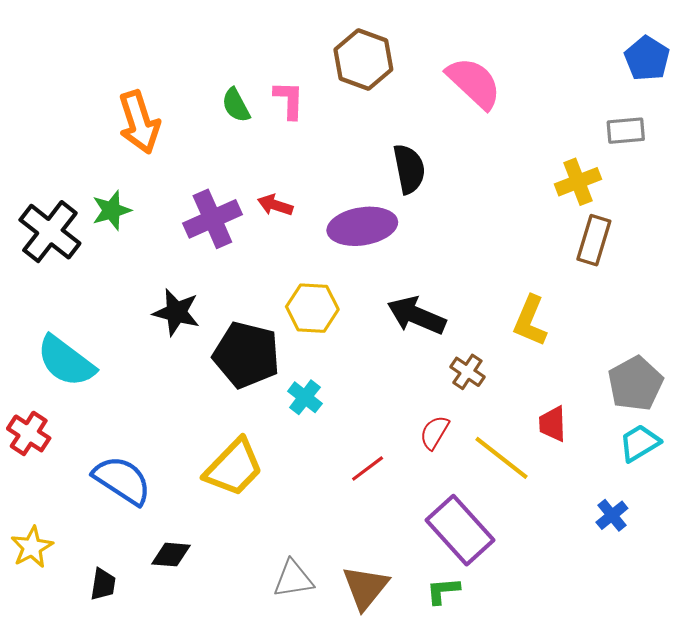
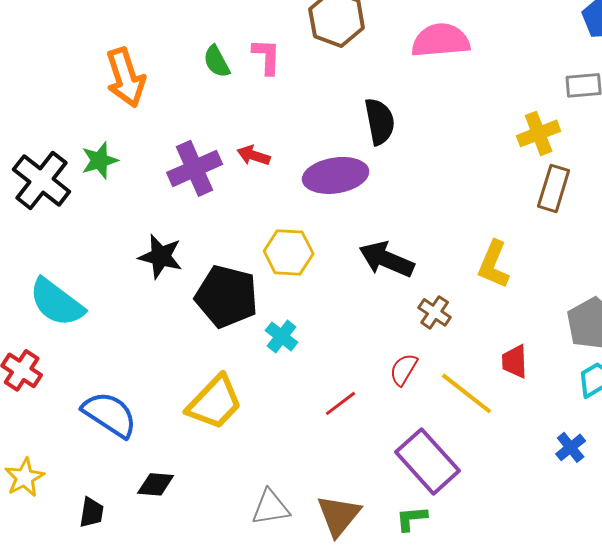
pink semicircle: (474, 83) -> (441, 40), turned -48

